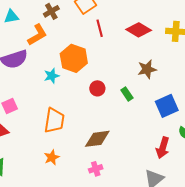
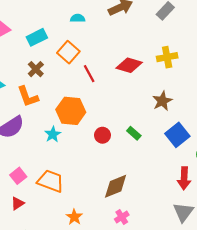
orange L-shape: (37, 35) -> (28, 97), turned 115
brown star: (147, 69) -> (162, 101), moved
orange trapezoid: (54, 120) -> (51, 181), moved, turned -64

